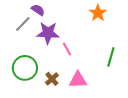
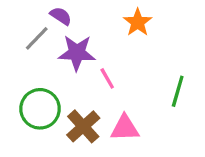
orange star: (98, 13) -> (138, 22), moved
brown cross: (52, 79) -> (83, 126), size x1.5

